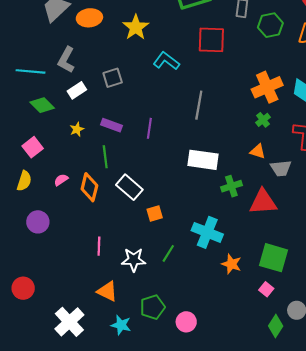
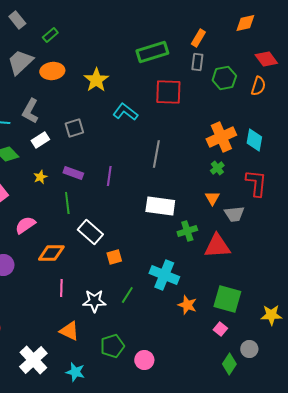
orange triangle: (258, 151) -> (212, 198), turned 42
pink semicircle: (61, 180) -> (25, 225), size x1.5
orange diamond: (89, 187) -> (51, 253), moved, turned 76
cyan star: (121, 325) -> (75, 372), moved

